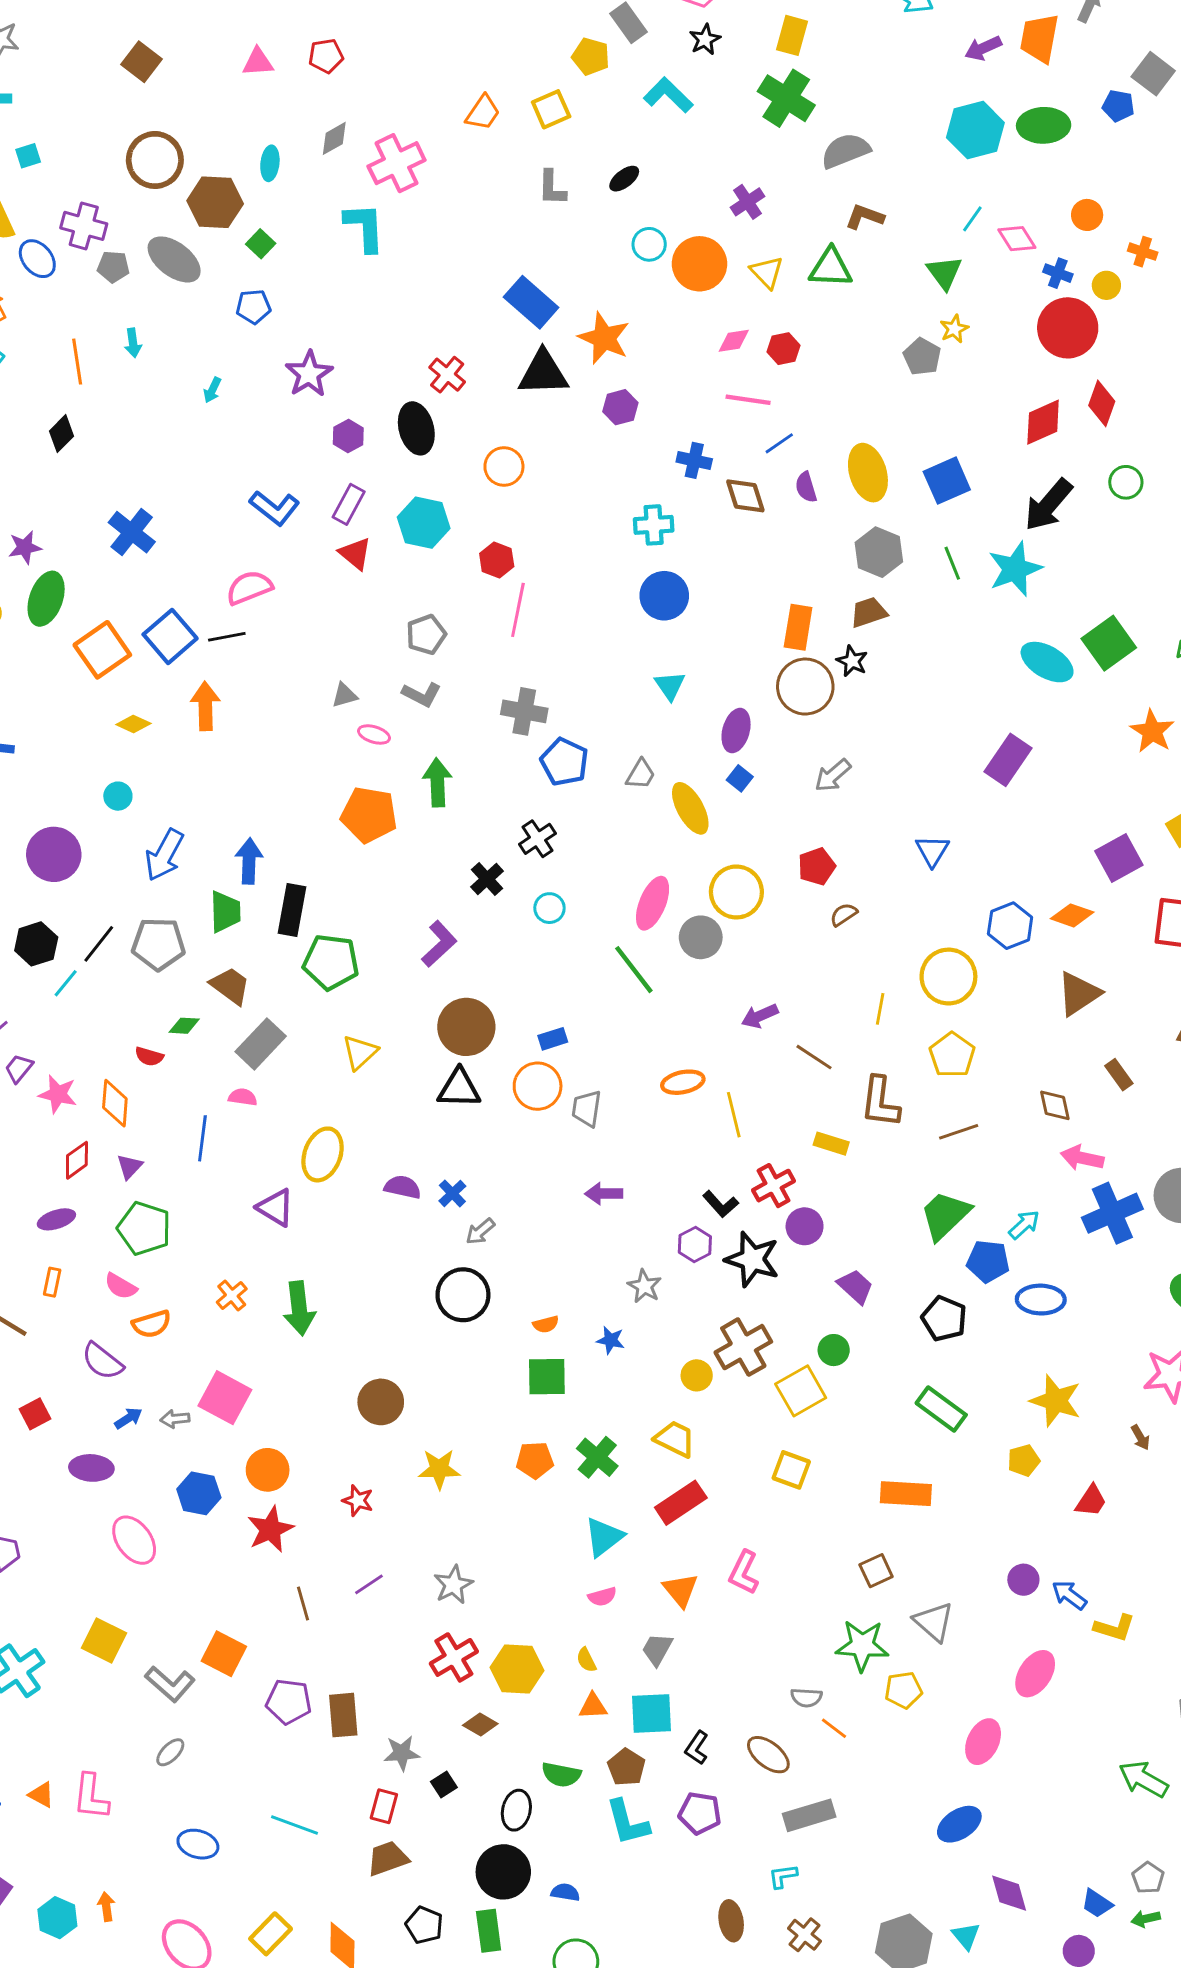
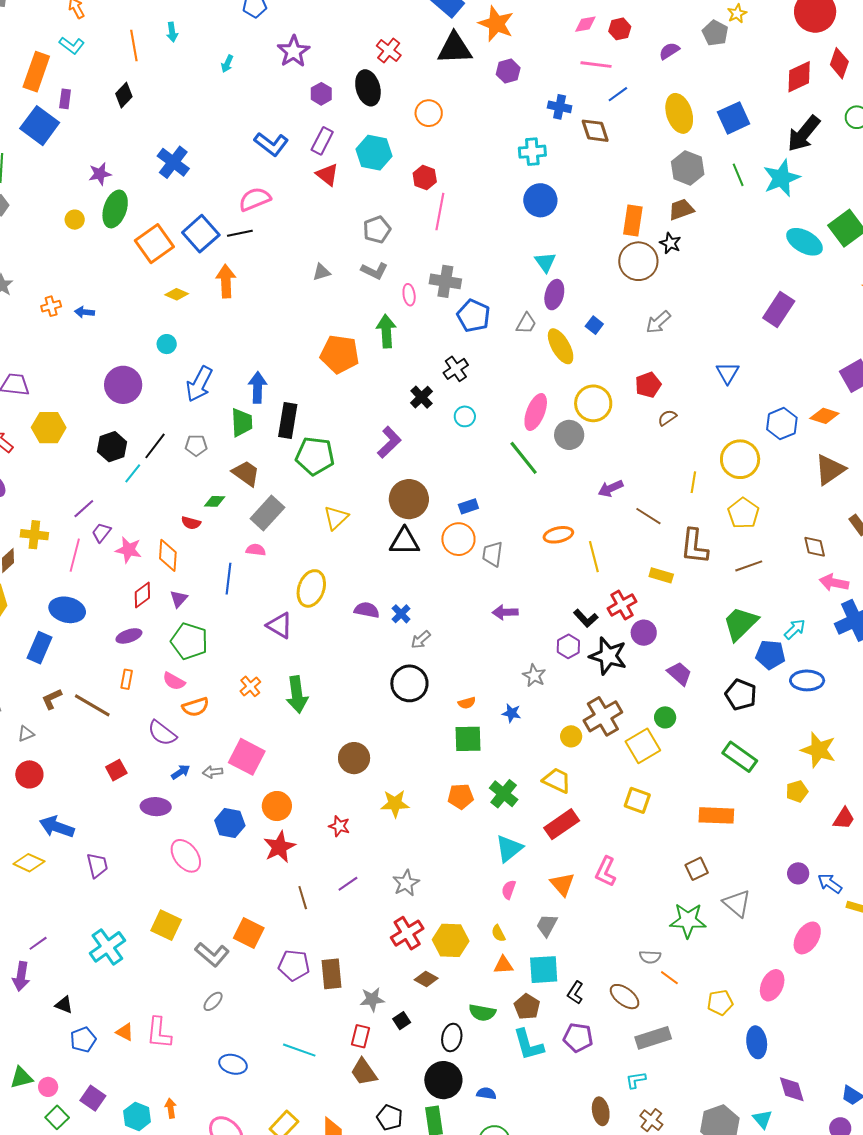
purple semicircle: (806, 487) -> (669, 51), moved, turned 75
purple ellipse: (736, 731) -> (554, 295), moved
pink ellipse: (374, 734) -> (409, 295), moved, turned 65
gray pentagon: (158, 944) -> (196, 445), size x0.6
pink semicircle: (602, 1597) -> (509, 890), turned 126
yellow pentagon: (904, 1690) -> (720, 1003), moved
blue ellipse: (959, 1824) -> (757, 1042), turned -64
brown trapezoid: (388, 1858) -> (364, 1072), turned -104

